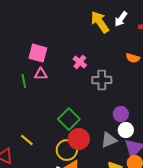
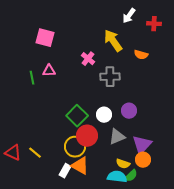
yellow arrow: (100, 22) -> (113, 41), moved
pink square: (38, 53) -> (45, 38), moved
white circle: (126, 130) -> (104, 115), moved
yellow line: (27, 140) -> (35, 153), moved

